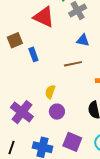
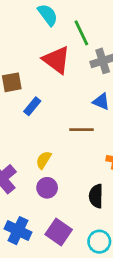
blue rectangle: (33, 54) -> (32, 106), turned 48

